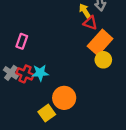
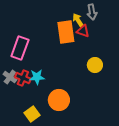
pink rectangle: (22, 41) -> (20, 48), size x1.6
orange rectangle: (100, 42) -> (66, 32), moved, turned -50
yellow square: (47, 113) -> (32, 114), moved

